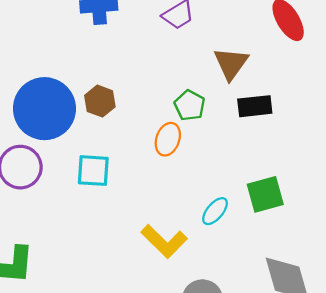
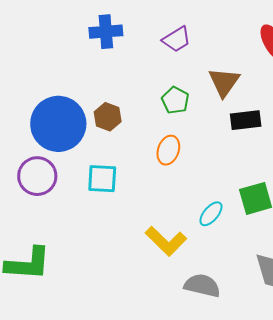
green pentagon: (190, 105) -> (175, 100), moved

